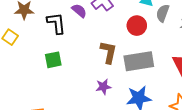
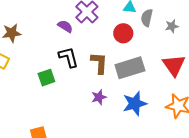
black L-shape: (56, 23) -> (68, 57), moved

